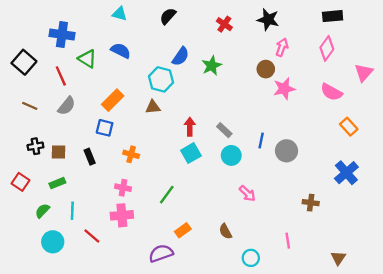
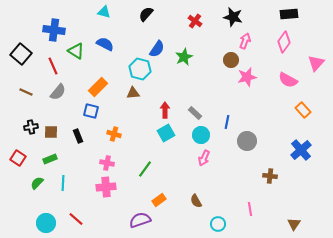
gray circle: (286, 151) -> (247, 141), moved
pink arrow: (247, 193) -> (204, 158), moved, turned 70
red line: (92, 236) -> (76, 219), moved
cyan circle: (53, 242) -> (46, 223), moved

